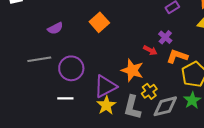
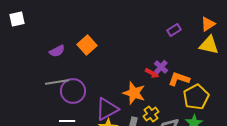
orange square: (99, 22) -> (87, 45), moved
purple cross: (165, 37) -> (161, 67), moved
gray line: (39, 59) -> (57, 82), moved

